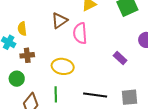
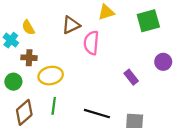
yellow semicircle: (22, 29) -> (28, 27), turned -32
yellow ellipse: (63, 66) -> (51, 76), moved, turned -30

